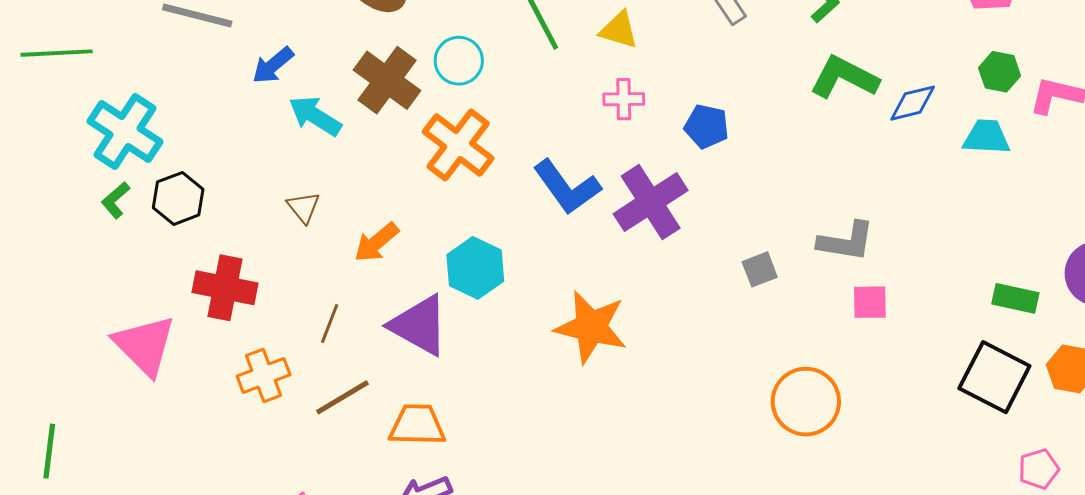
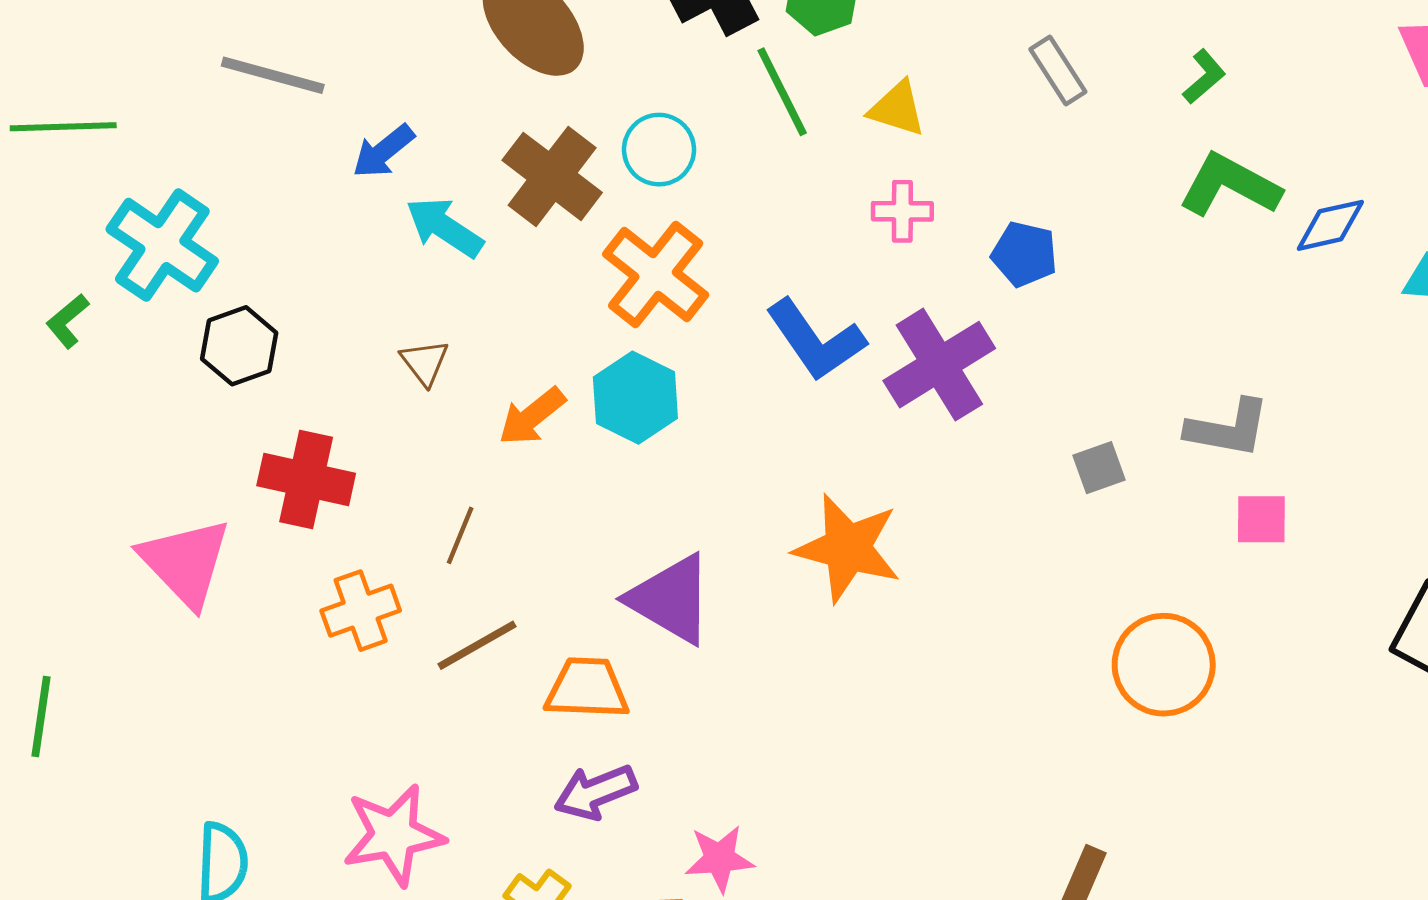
green L-shape: (115, 200) -> (67, 321), moved
cyan hexagon: (475, 268) -> (635, 398), moved
purple triangle: (419, 325) -> (671, 599), moved

